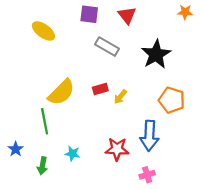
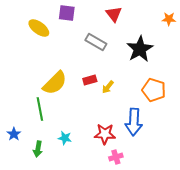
orange star: (185, 12) -> (169, 19), moved
purple square: (89, 14) -> (67, 13), moved
pink cross: (147, 175) -> (116, 157), moved

